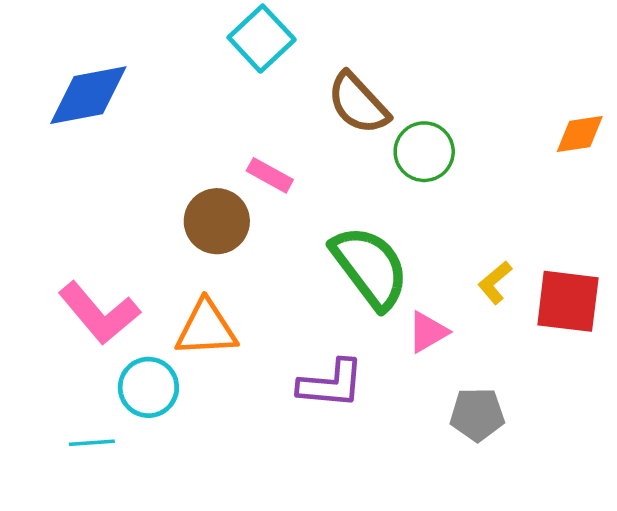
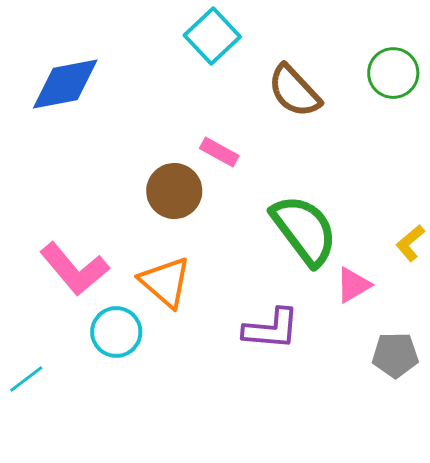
green circle: (424, 152) -> (393, 73), moved
orange triangle: (206, 328) -> (165, 282), turned 44
cyan line: (92, 443) -> (26, 379), moved, turned -33

